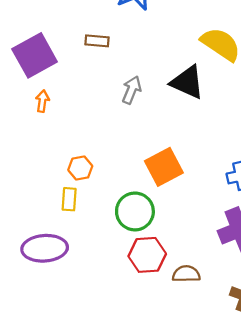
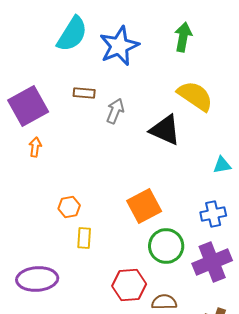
gray arrow: (132, 90) -> (115, 111), moved
yellow rectangle: (69, 199) -> (84, 238), moved
green circle: (135, 211) -> (166, 246), moved

